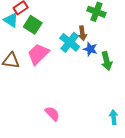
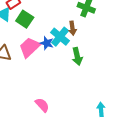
blue star: (90, 49) -> (47, 43), moved
green arrow: (107, 61) -> (77, 56), moved

